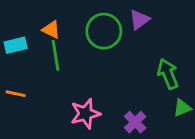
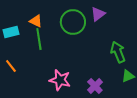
orange line: (16, 94) -> (11, 66), turned 40
pink star: (85, 114) -> (60, 80), turned 30

